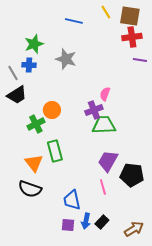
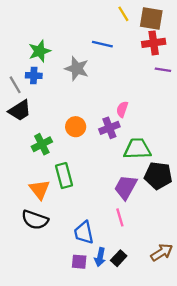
blue line: (74, 21) -> (102, 44), moved
orange circle: (52, 110) -> (76, 127), moved
green trapezoid: (104, 125) -> (137, 149), moved
black pentagon: (132, 175) -> (158, 176), moved
brown arrow: (134, 229) -> (162, 252), moved

